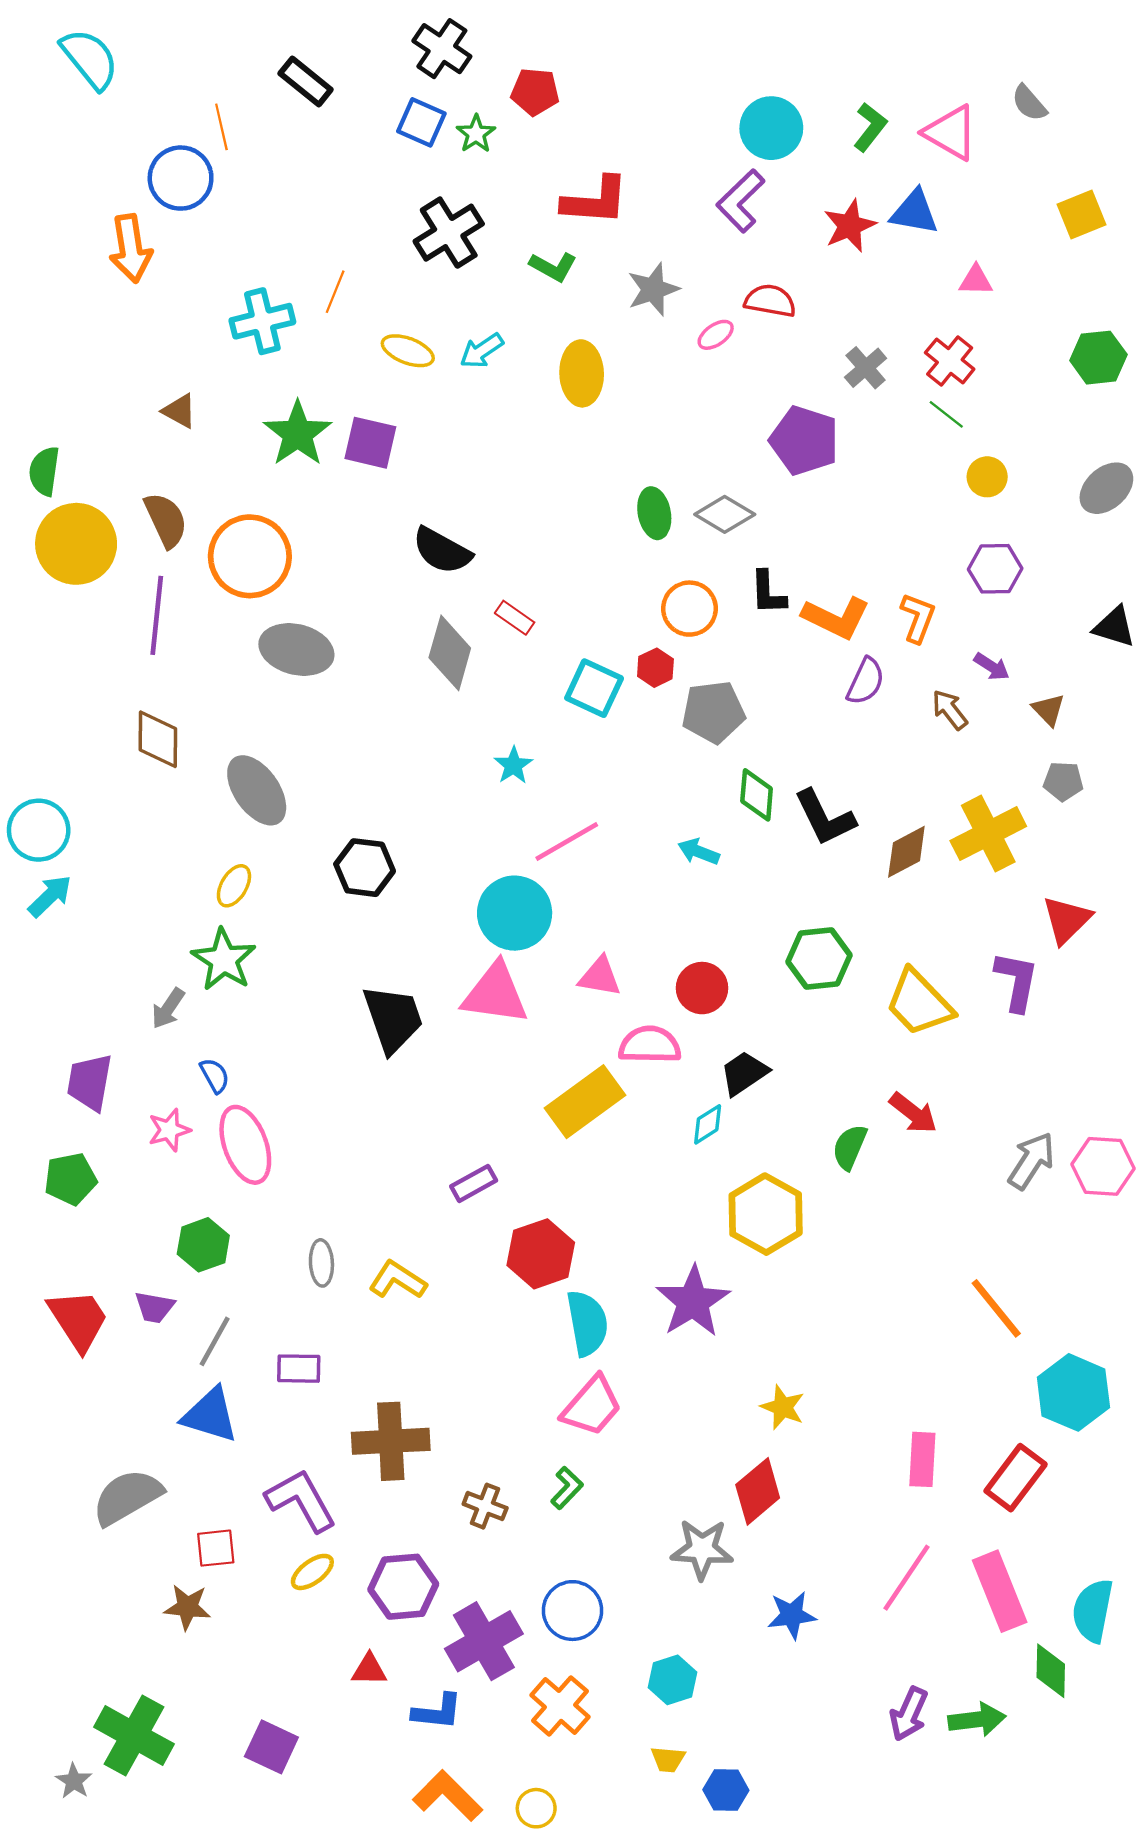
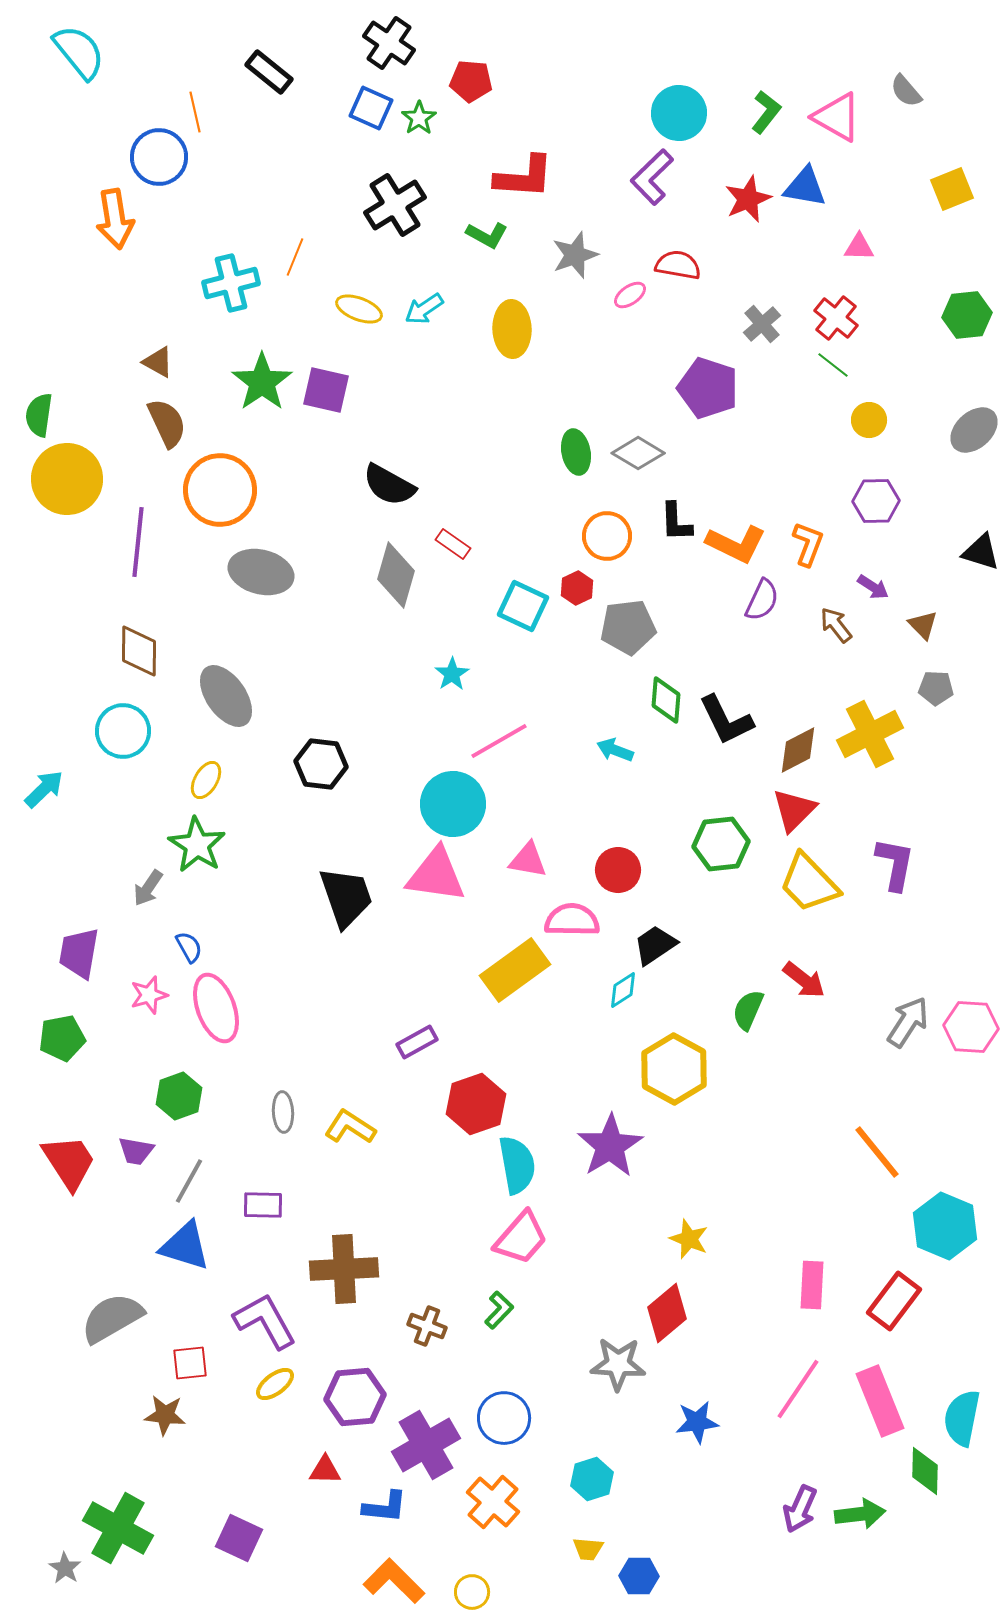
brown semicircle: (166, 520) -> (167, 423), moved
cyan circle: (39, 830) -> (123, 731), moved
red triangle: (1067, 920) -> (794, 810), moved

